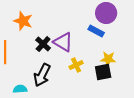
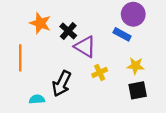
black cross: (43, 44) -> (68, 31), moved
black square: (103, 72) -> (138, 90), moved

